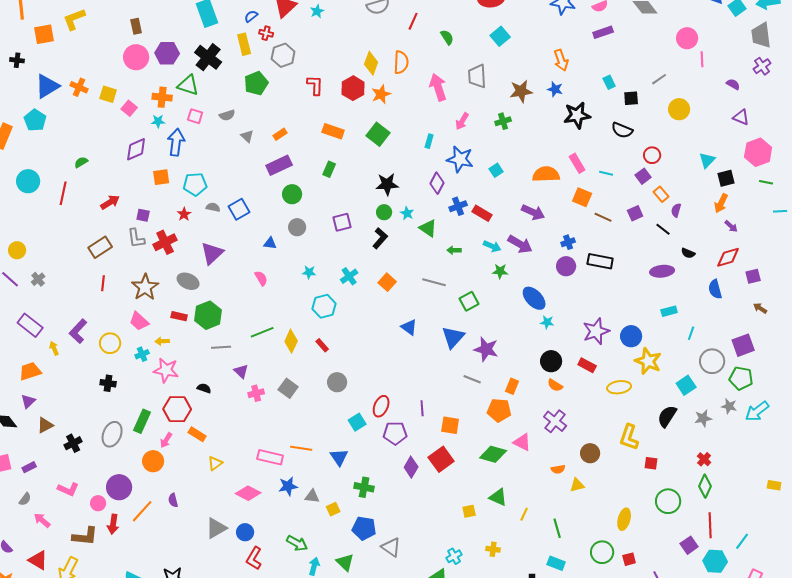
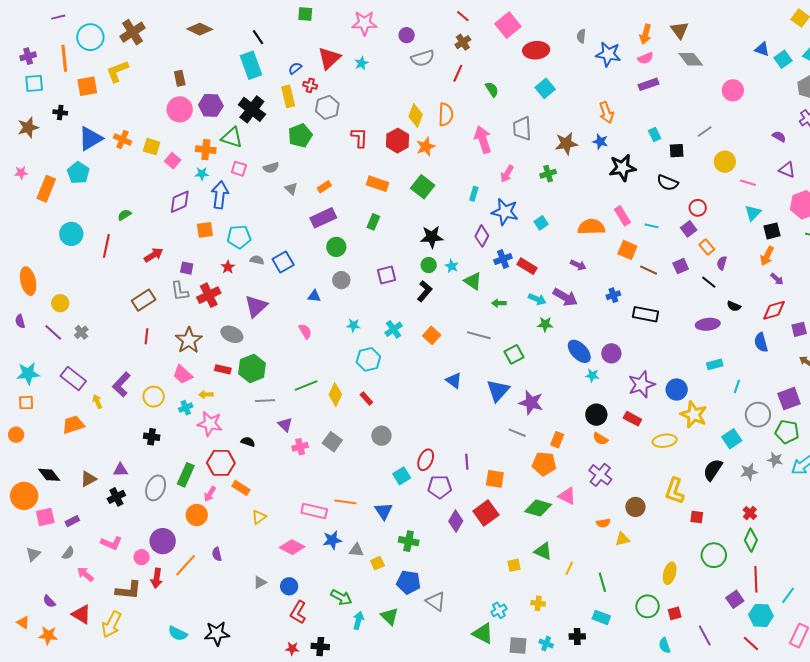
pink line: (702, 59) -> (748, 183), moved, turned -70
purple arrow: (533, 212) -> (578, 265), size x0.7
purple circle: (566, 266) -> (611, 353), moved
purple triangle: (28, 401) -> (120, 470), moved, turned 42
gray triangle: (216, 528) -> (260, 582), size x0.6

